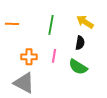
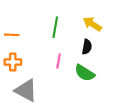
orange line: (12, 24) -> (12, 35), moved
orange cross: (29, 57) -> (13, 62), moved

